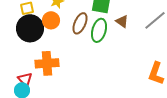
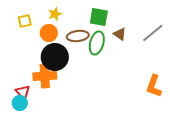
brown ellipse: (80, 23) -> (78, 36), turned 60
black circle: (30, 28) -> (55, 57), moved

